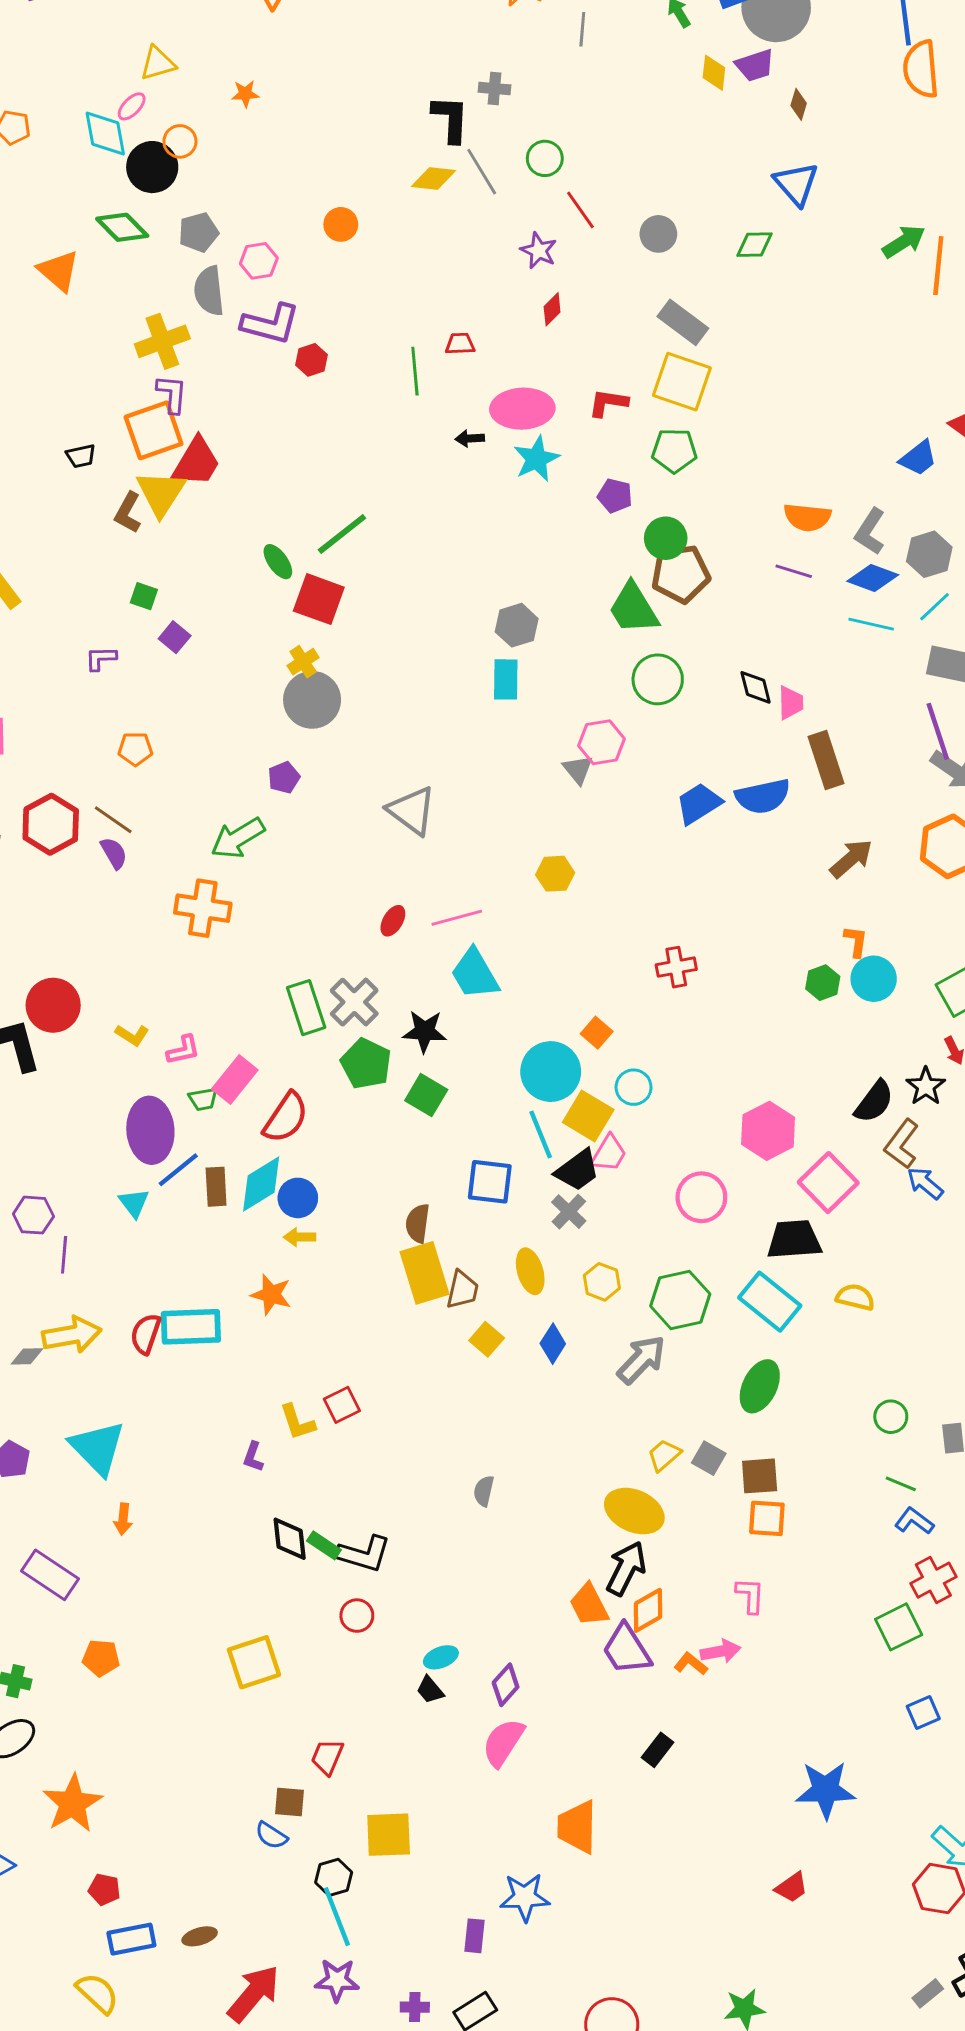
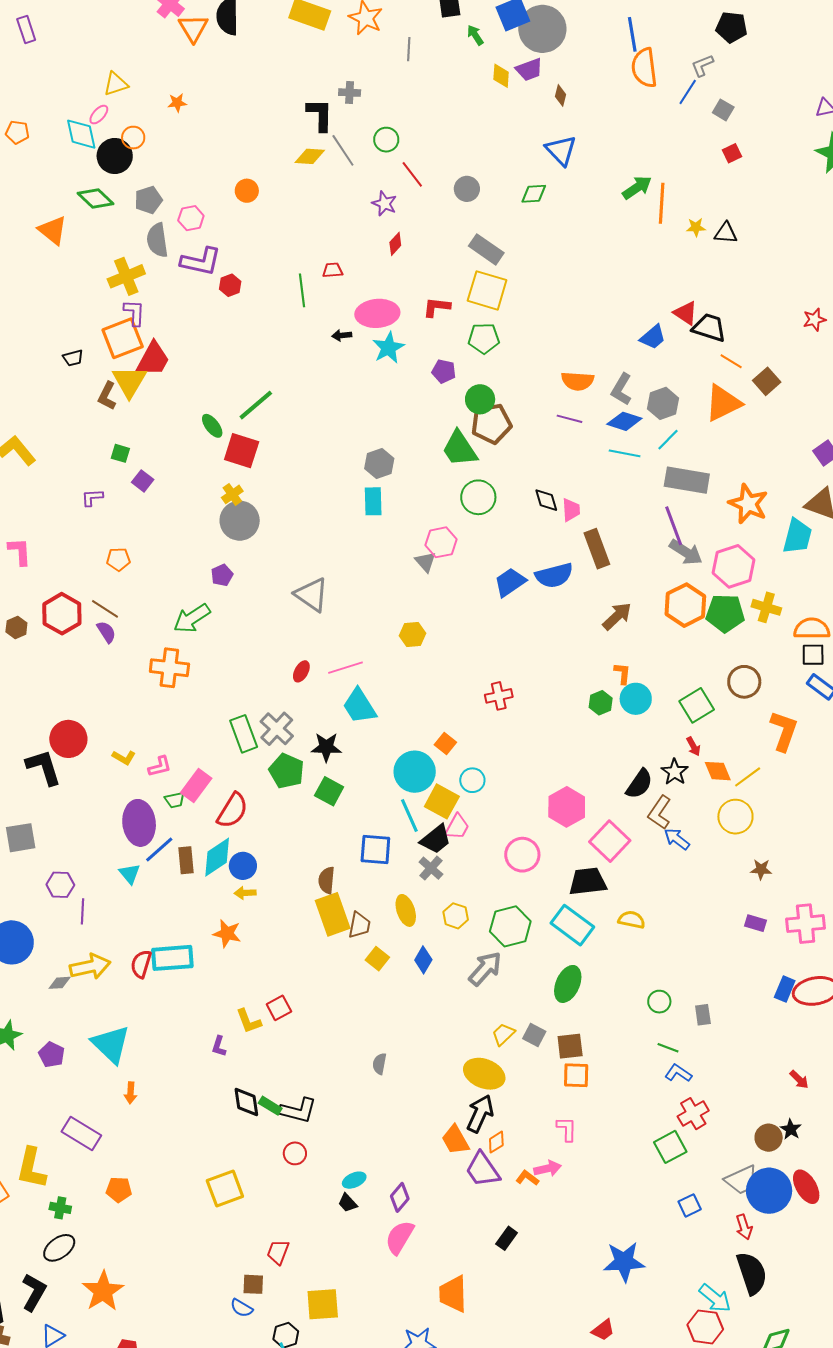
orange diamond: (648, 1610) -> (496, 1142), size x0.7

